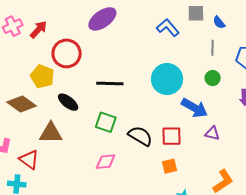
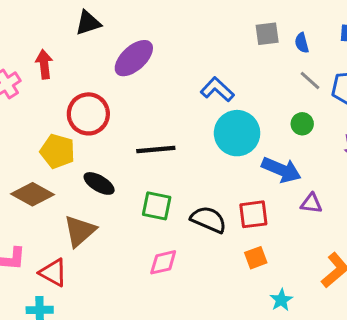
blue semicircle: (219, 22) -> (302, 43), turned 32
blue L-shape: (168, 28) -> (217, 90), moved
red arrow: (38, 30) -> (44, 64), moved, turned -42
gray line: (213, 48) -> (310, 81), moved, turned -42
brown triangle: (51, 133) -> (80, 231), turned -35

